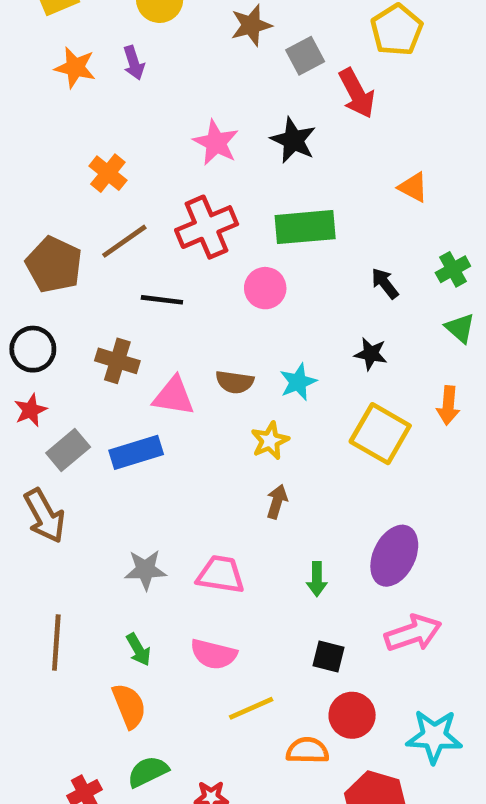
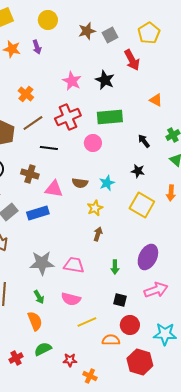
gray square: (305, 56) -> (110, 35), moved
gray star: (146, 570) -> (42, 263), size x1.4

